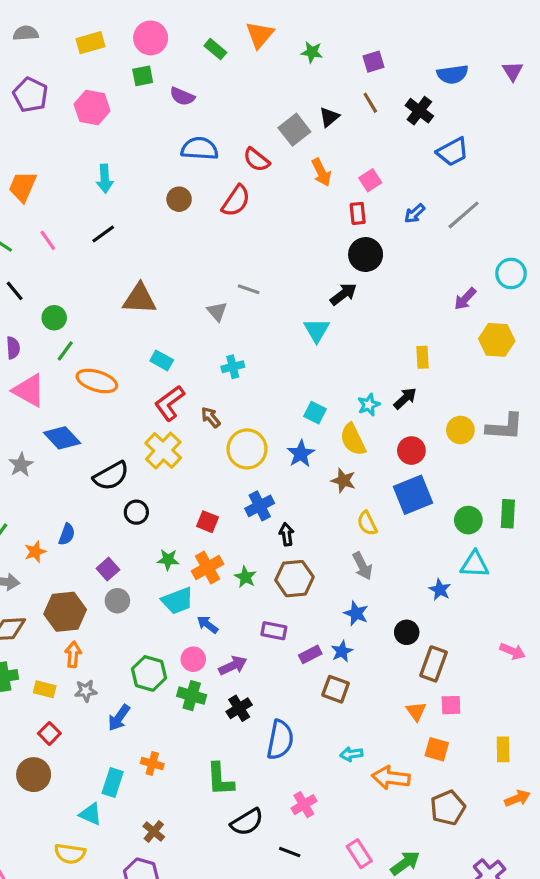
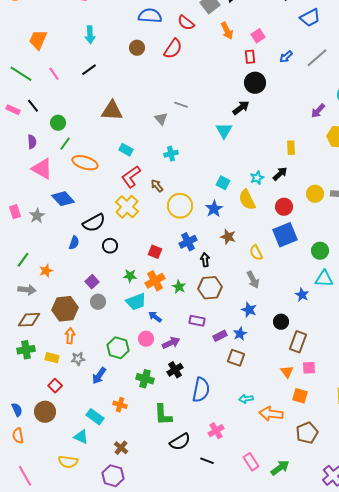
brown star: (343, 481) -> (228, 237), moved
blue semicircle: (67, 534) -> (74, 243), moved
green cross: (192, 696) -> (145, 379), moved
cyan rectangle: (113, 783) -> (95, 417), turned -72

